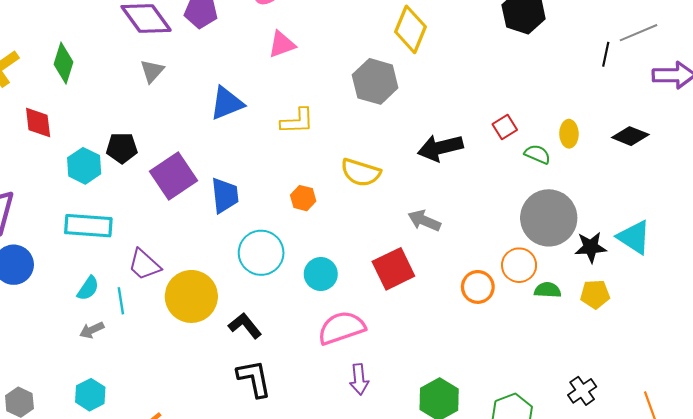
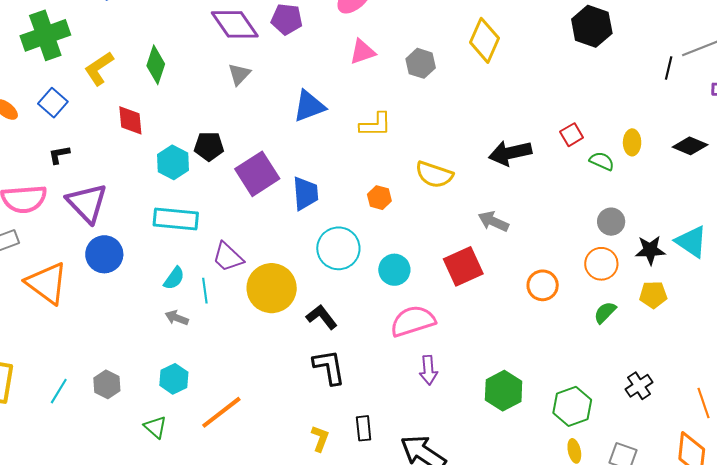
gray hexagon: (375, 81) -> (421, 63), moved, size x0.7
gray circle: (549, 218) -> (611, 222), size x0.5
orange circle: (519, 265) -> (601, 264), moved
green semicircle: (548, 290) -> (605, 312), moved, turned -50
gray arrow: (92, 330) -> (177, 318), turned 45

